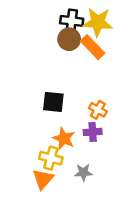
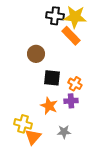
brown circle: (69, 39) -> (36, 54), moved
black square: (53, 102) -> (52, 78), moved
yellow cross: (51, 158) -> (23, 124), moved

